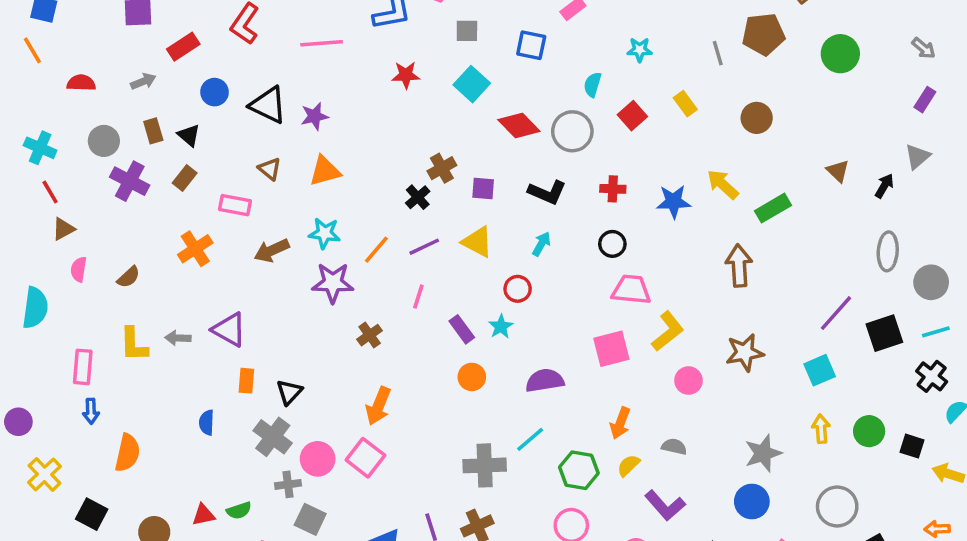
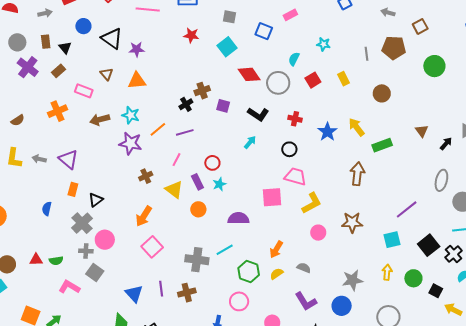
blue star: (673, 202) -> (327, 132), turned 30
yellow triangle: (477, 242) -> (174, 189), moved
red circle: (518, 289) -> (212, 163), moved
black square: (884, 333) -> (429, 245), moved, turned -30
pink square: (611, 349) -> (272, 197), moved
pink square: (365, 458) -> (152, 247), moved
purple L-shape: (665, 505) -> (306, 301), moved

